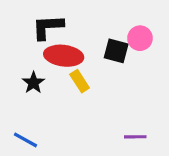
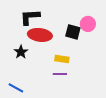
yellow rectangle: (80, 81) -> (62, 59), moved, turned -48
purple line: (135, 137) -> (60, 74), moved

